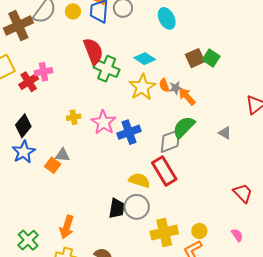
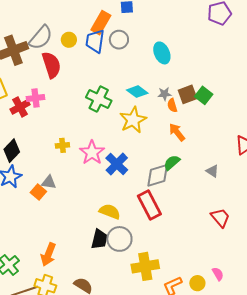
red semicircle: (93, 51) -> (51, 65), moved
orange semicircle: (164, 85) -> (172, 105), moved
gray star: (176, 88) -> (164, 94), moved
green semicircle: (184, 127) -> (172, 163), size x0.7
blue cross: (129, 132) -> (117, 164), turned -30
yellow semicircle: (139, 180) -> (110, 212), moved
red trapezoid: (243, 193) -> (220, 218), moved
yellow circle: (199, 231) -> (197, 283), moved

